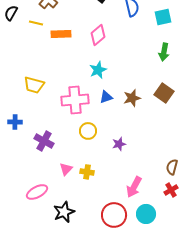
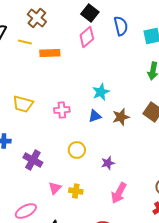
pink diamond: (98, 35) -> (87, 37), moved
cyan star: (98, 70) -> (101, 92), moved
pink cross: (75, 100) -> (62, 110), moved, size x0.6
pink arrow: (134, 187) -> (119, 193), moved

